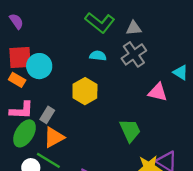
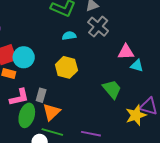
cyan triangle: (181, 72) -> (137, 66), moved

